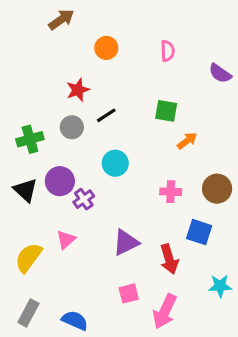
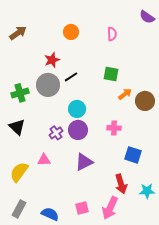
brown arrow: (61, 19) -> (18, 33), moved
purple semicircle: (220, 73) -> (147, 17), moved
gray circle: (72, 127) -> (48, 85), size x1.5
purple circle: (60, 181) -> (78, 130), moved
brown circle: (217, 189) -> (145, 101), moved
pink triangle: (66, 240) -> (44, 160), turned 40
red arrow: (169, 259) -> (121, 184), moved
pink square: (129, 293) -> (82, 208), moved

